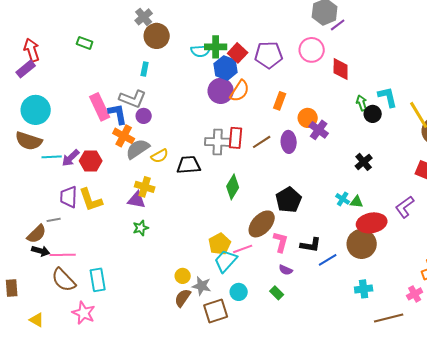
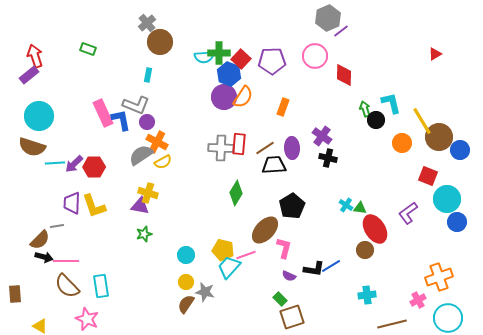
orange circle: (308, 118) -> (402, 143), moved
orange cross: (124, 136) -> (157, 142), moved
black cross: (364, 162) -> (328, 158), moved, turned -36
black trapezoid: (189, 165) -> (274, 165), moved
red ellipse: (372, 223) -> (375, 229), turned 68
yellow pentagon: (220, 244) -> (223, 250), turned -30
brown circle: (362, 244) -> (365, 250), size x0.6
black L-shape: (311, 245) -> (314, 269), moved
cyan circle: (239, 292) -> (186, 255), moved
brown square: (216, 311) -> (292, 317), moved

